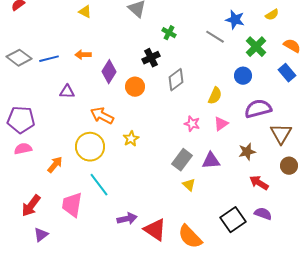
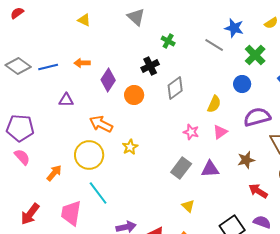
pink semicircle: (23, 149) -> (22, 157), turned 60
yellow triangle: (189, 185) -> (188, 206), moved

